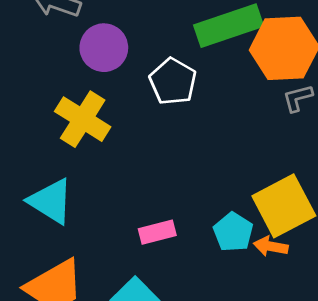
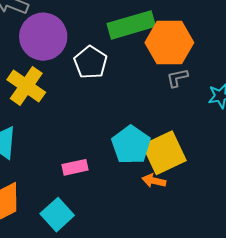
purple circle: (104, 48) -> (43, 37), size x1.4
cyan pentagon: (233, 232) -> (131, 145), moved, size x1.4

